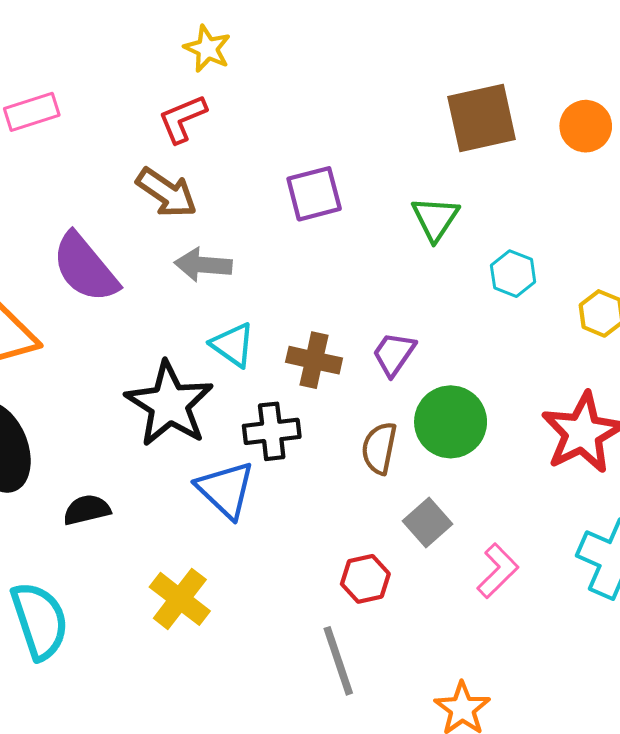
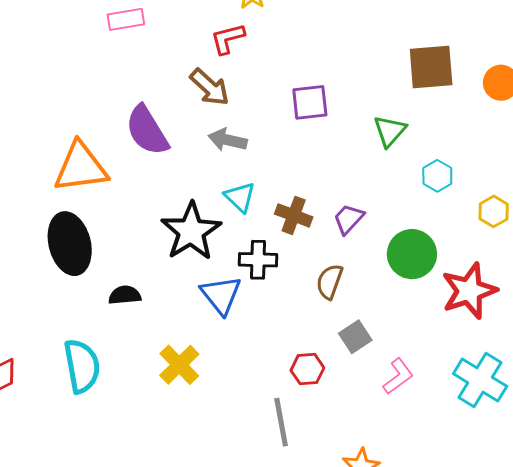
green circle: (451, 422) -> (412, 254), moved

